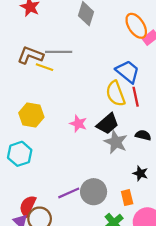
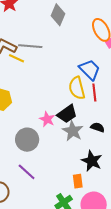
pink star: (78, 124) -> (47, 119), moved
black star: (140, 173) -> (92, 161), size x1.5
gray circle: (94, 192) -> (27, 140), moved
purple line: (69, 193) -> (27, 172), turned 60

